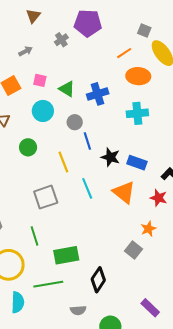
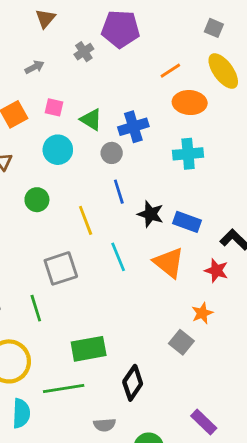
gray square: (144, 31) -> (214, 28), moved
gray circle: (75, 122) -> (112, 153), moved
green line: (34, 236) -> (36, 308), moved

